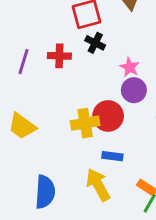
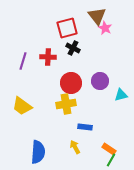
pink star: (130, 67) -> (105, 28), moved
red circle: (108, 116) -> (71, 83), moved
yellow arrow: (98, 185) -> (75, 147), size x0.6

